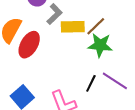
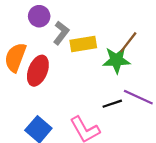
brown line: (96, 26) -> (128, 42), moved
black line: (91, 83) -> (112, 104), turned 54

